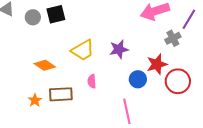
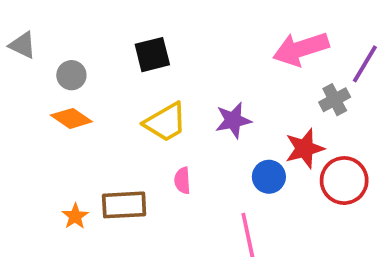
black square: (56, 14) -> (152, 55), moved
gray circle: (33, 17) -> (71, 75), moved
orange diamond: (45, 65) -> (71, 118), moved

